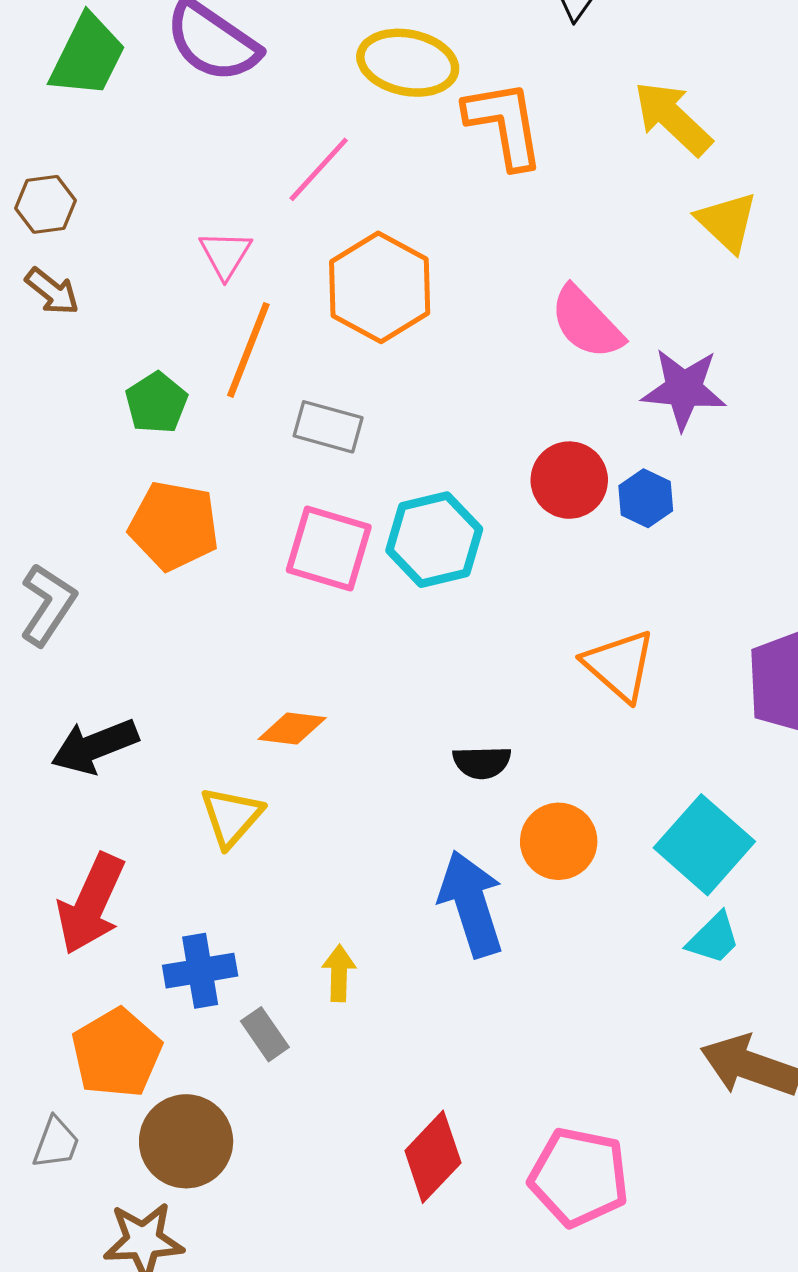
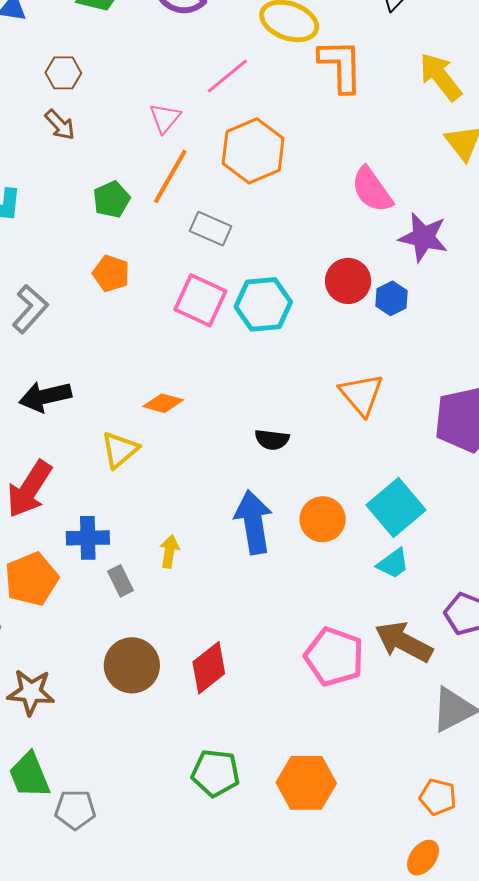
orange pentagon: (174, 526) -> (111, 273), size x0.7
orange circle: (559, 841) -> (323, 519), moved
brown circle: (186, 1141) -> (132, 665), moved
pink pentagon: (579, 1177) -> (334, 657), moved

